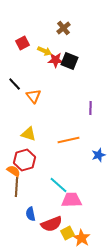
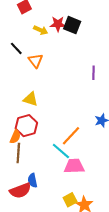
yellow arrow: (45, 51) -> (41, 30), moved
orange line: (69, 140) -> (71, 136), moved, turned -35
orange semicircle: (14, 171) -> (15, 137), turned 80
red semicircle: (52, 224) -> (20, 191), moved

